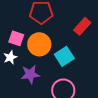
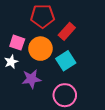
red rectangle: (82, 26) -> (67, 31), moved

